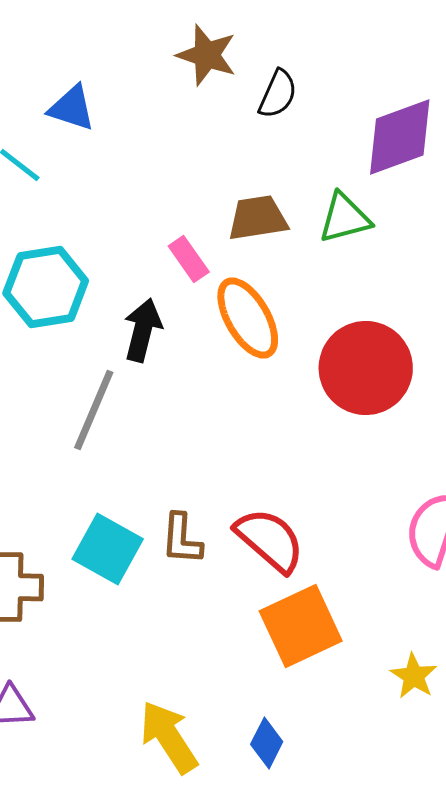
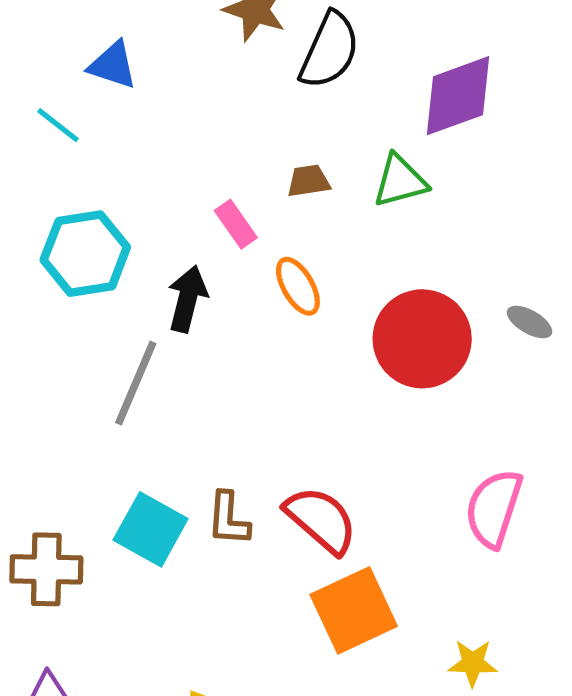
black semicircle: (278, 94) -> (329, 50), size x1.5
brown trapezoid: (258, 218) -> (308, 181), size x0.7
orange ellipse: (248, 318) -> (298, 286), size x0.7
yellow star: (414, 676) -> (473, 663), turned -30

